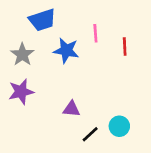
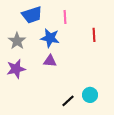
pink line: (95, 33) -> (65, 17), moved
purple triangle: (72, 109) -> (50, 61), moved

